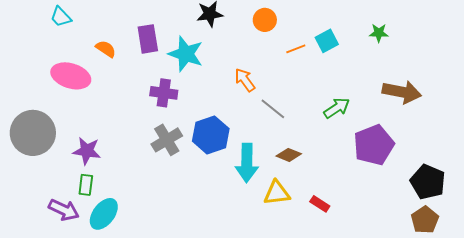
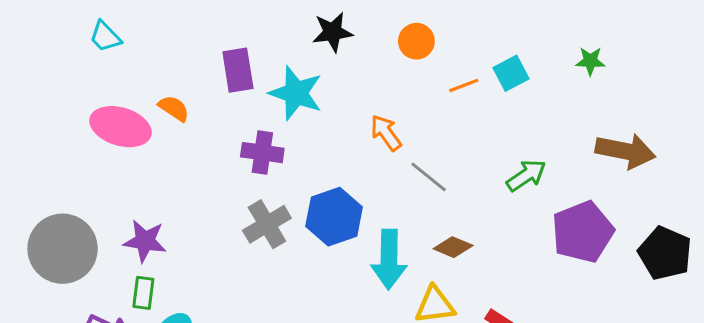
orange semicircle: (106, 49) -> (174, 108), moved
gray circle: (33, 133) -> (63, 249), moved
black pentagon: (428, 182) -> (665, 253), moved

